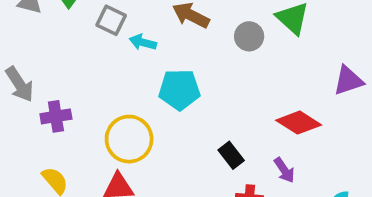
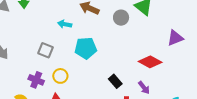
gray square: (111, 20) -> (46, 50), moved
purple cross: (56, 116) -> (36, 80), moved, turned 35
yellow circle: (129, 139) -> (60, 76), size x0.6

